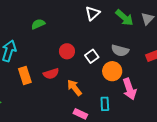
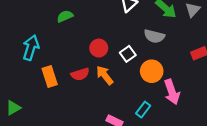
gray semicircle: (120, 51) -> (154, 36), moved
orange arrow: (74, 88) -> (105, 75), moved
cyan rectangle: (105, 104) -> (143, 110), turned 40

